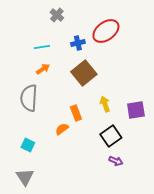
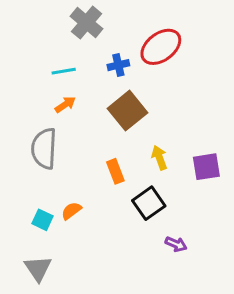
gray cross: (57, 15) -> (86, 23), size x1.5
orange semicircle: (62, 129) -> (71, 211), moved
black square: (111, 136) -> (149, 203), moved

